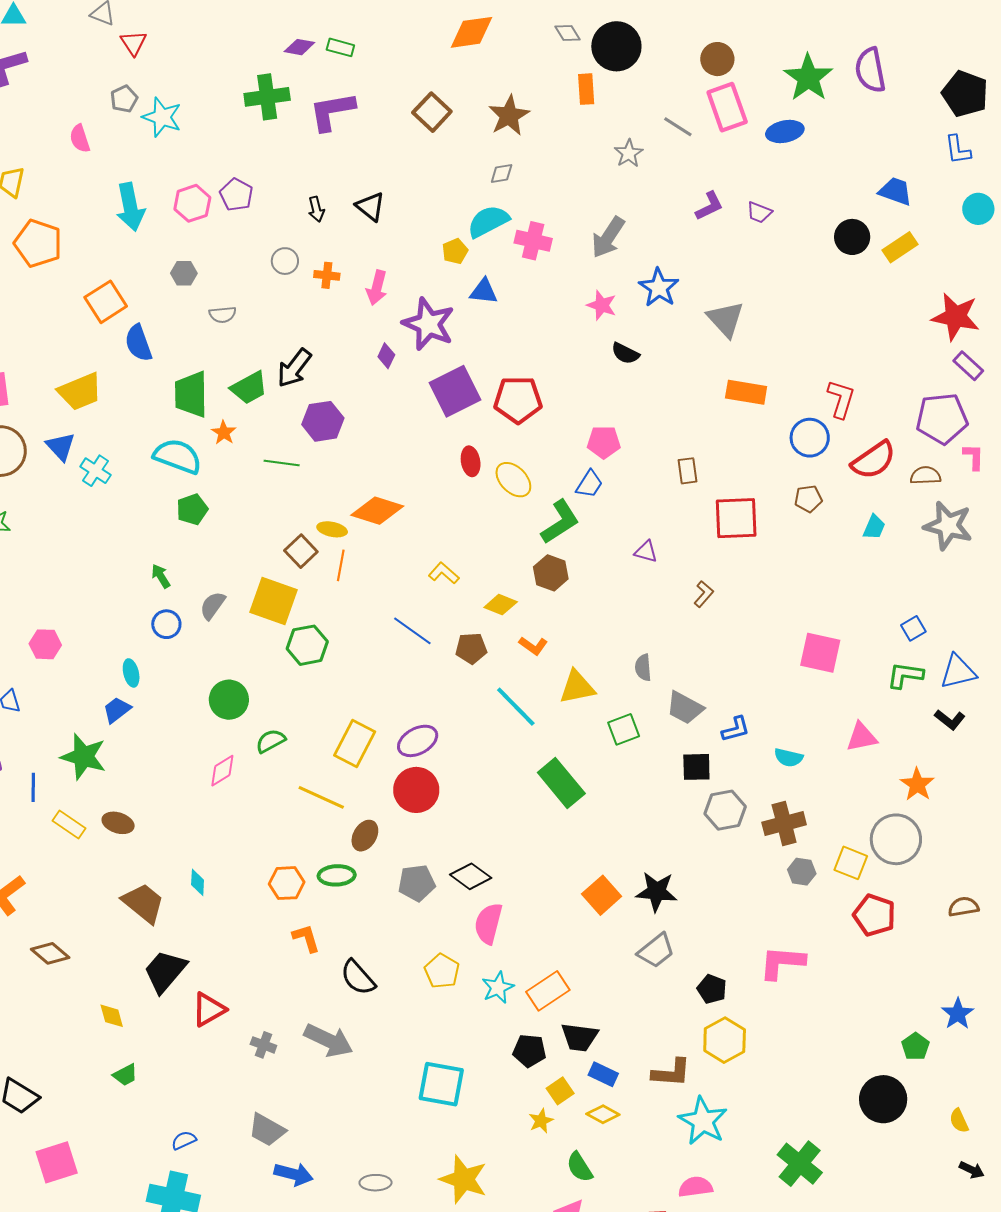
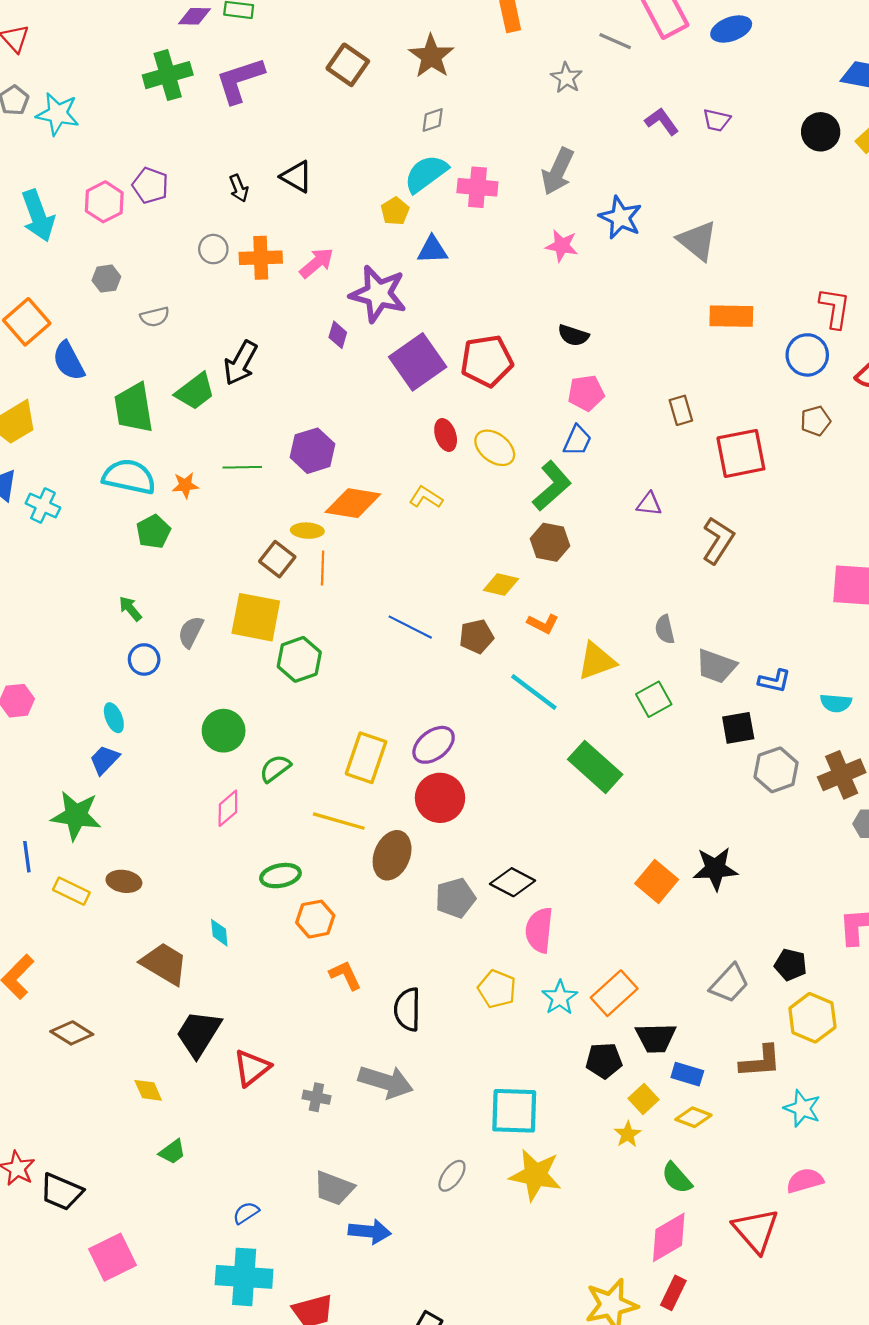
purple L-shape: (709, 206) -> (662, 121), turned -92
orange cross: (327, 275) -> (261, 258), size x1.5
pink arrow: (377, 288) -> (317, 263), turned -136
black semicircle: (625, 353) -> (573, 335), moved
purple hexagon: (323, 421) -> (312, 451), moved
orange star: (224, 433) -> (185, 485), moved, turned -30
yellow L-shape: (444, 573) -> (426, 497), moved
brown L-shape: (704, 594) -> (718, 540), size x1.6
blue L-shape: (736, 729) -> (774, 681), turned 36
brown ellipse: (365, 836) -> (392, 855), size x1.4
green ellipse: (337, 875) -> (280, 876), moved
gray trapezoid: (656, 951) -> (729, 983), moved
black semicircle: (358, 978) -> (407, 1009), turned 51
cyan star: (703, 1121) -> (802, 1108), size x0.7
yellow star: (464, 1179) -> (535, 1175), moved
gray ellipse: (376, 1183) -> (452, 1176), moved, turned -44

